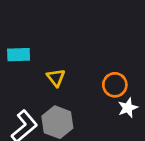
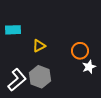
yellow triangle: (56, 78) -> (39, 46), turned 40

